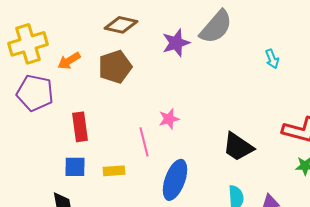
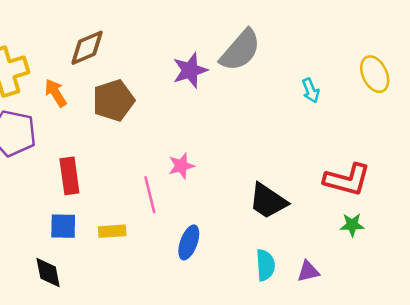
brown diamond: (121, 25) -> (87, 48), moved, turned -36
orange arrow: (69, 61) -> (56, 93), turned 90
blue ellipse: (175, 180) -> (189, 242), size x0.7

